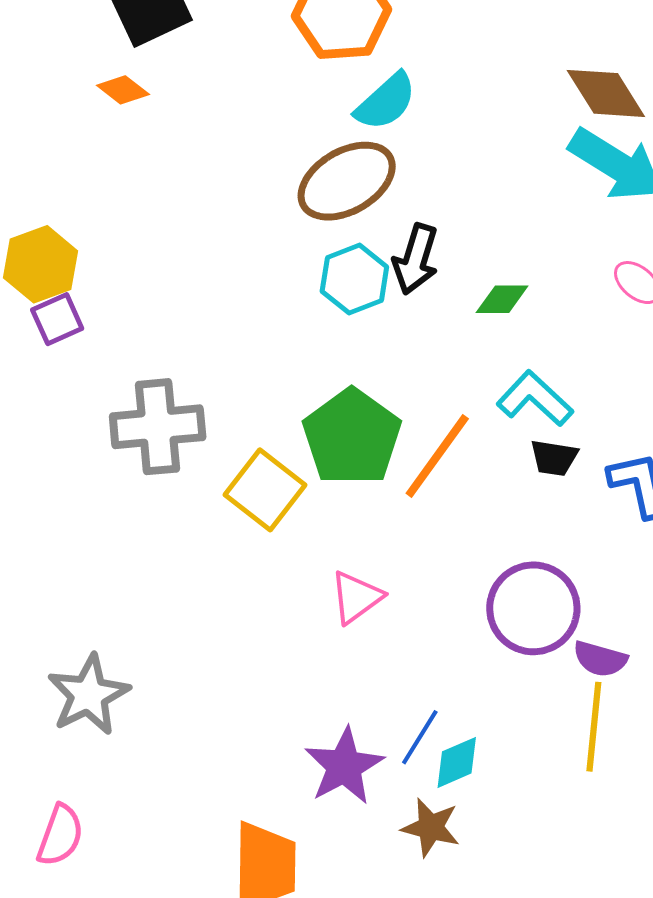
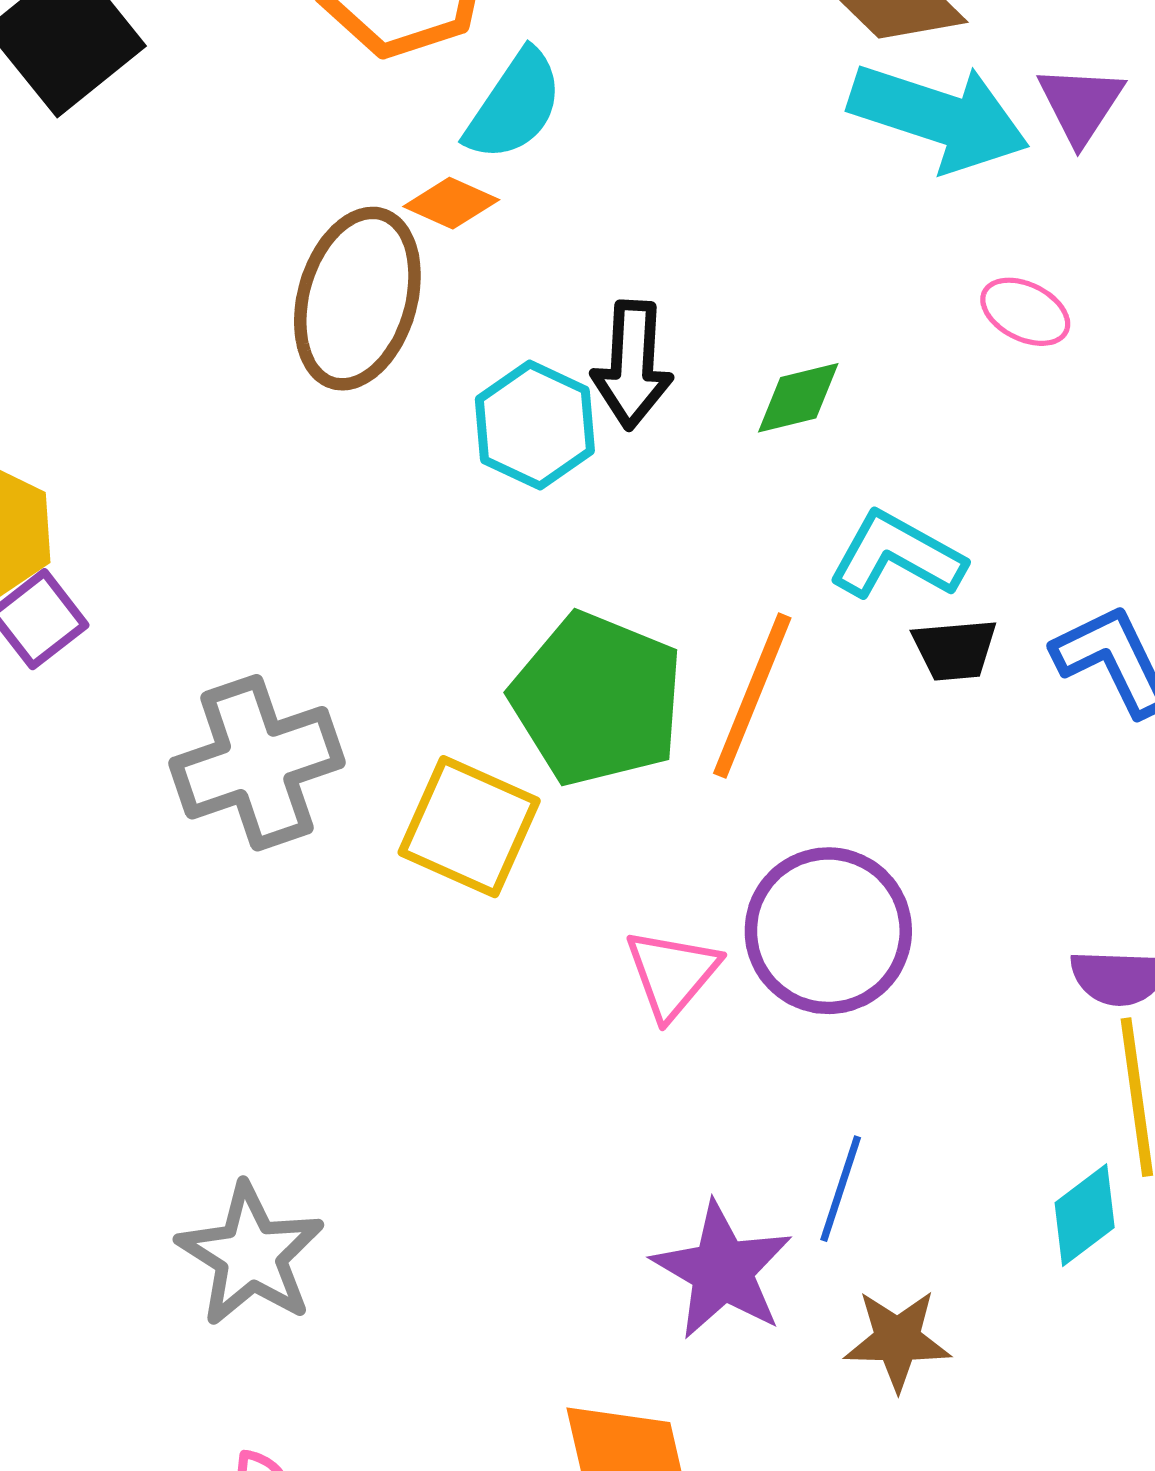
orange diamond: (123, 90) -> (451, 203), moved
brown ellipse: (347, 181) -> (357, 299), moved, turned -30
purple circle: (533, 608) -> (828, 931), moved
cyan diamond: (457, 762) -> (1085, 1215), moved

